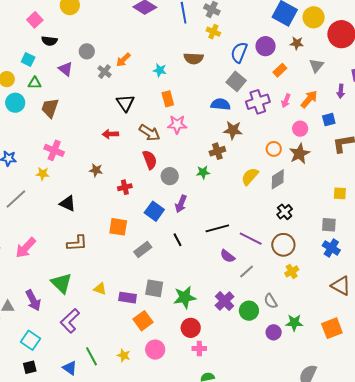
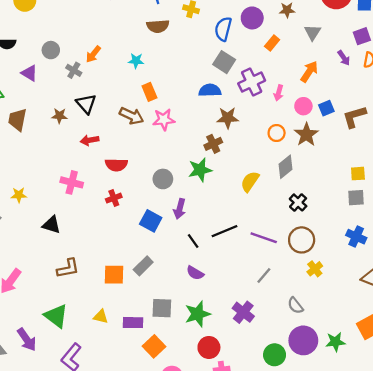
brown semicircle: (194, 58) -> (158, 26), moved
purple arrow: (341, 91) -> (344, 58), turned -32
pink arrow: (286, 101) -> (279, 93), moved
black triangle: (125, 103) -> (86, 104), moved
blue square: (329, 120) -> (326, 108), moved
brown arrow: (150, 133) -> (131, 116), moved
pink cross: (54, 150) -> (72, 182), moved
red semicircle: (150, 160) -> (116, 165), moved, turned 120
brown star: (96, 170) -> (60, 116), moved
green star: (203, 172) -> (200, 170), size x1.5
yellow semicircle: (250, 176) -> (250, 182), moved
gray square: (329, 225) -> (356, 198), moved
orange square: (118, 227) -> (114, 275), moved
black line: (177, 240) -> (193, 241), moved
purple semicircle: (228, 256) -> (195, 273), moved
green circle: (249, 311) -> (275, 355), moved
green star: (294, 323) -> (335, 342), moved
purple circle: (274, 332) -> (303, 340), size x1.6

